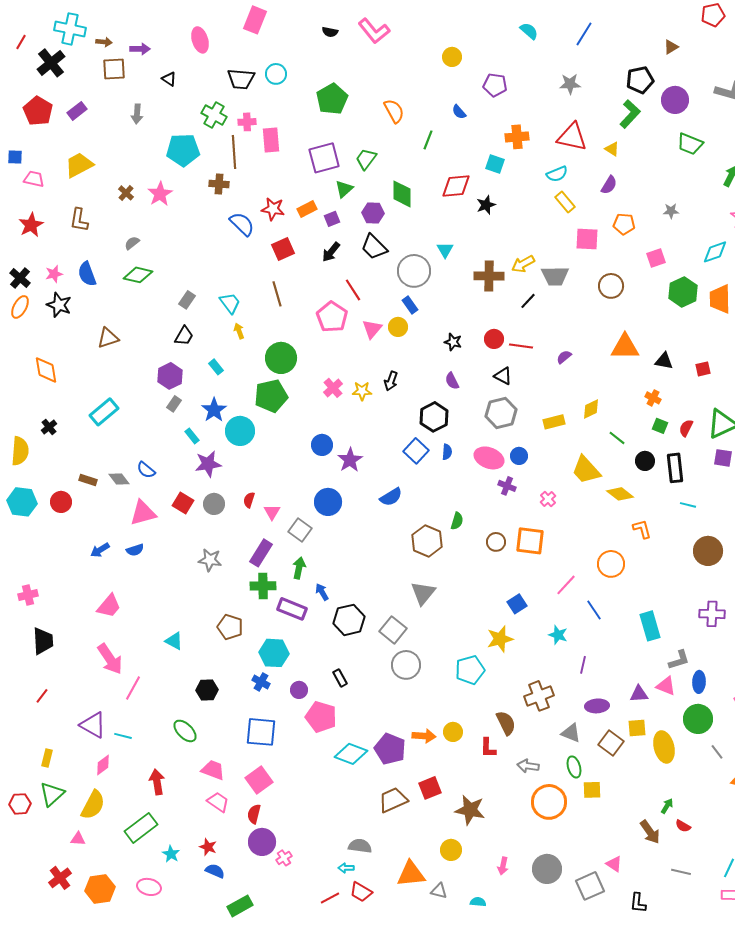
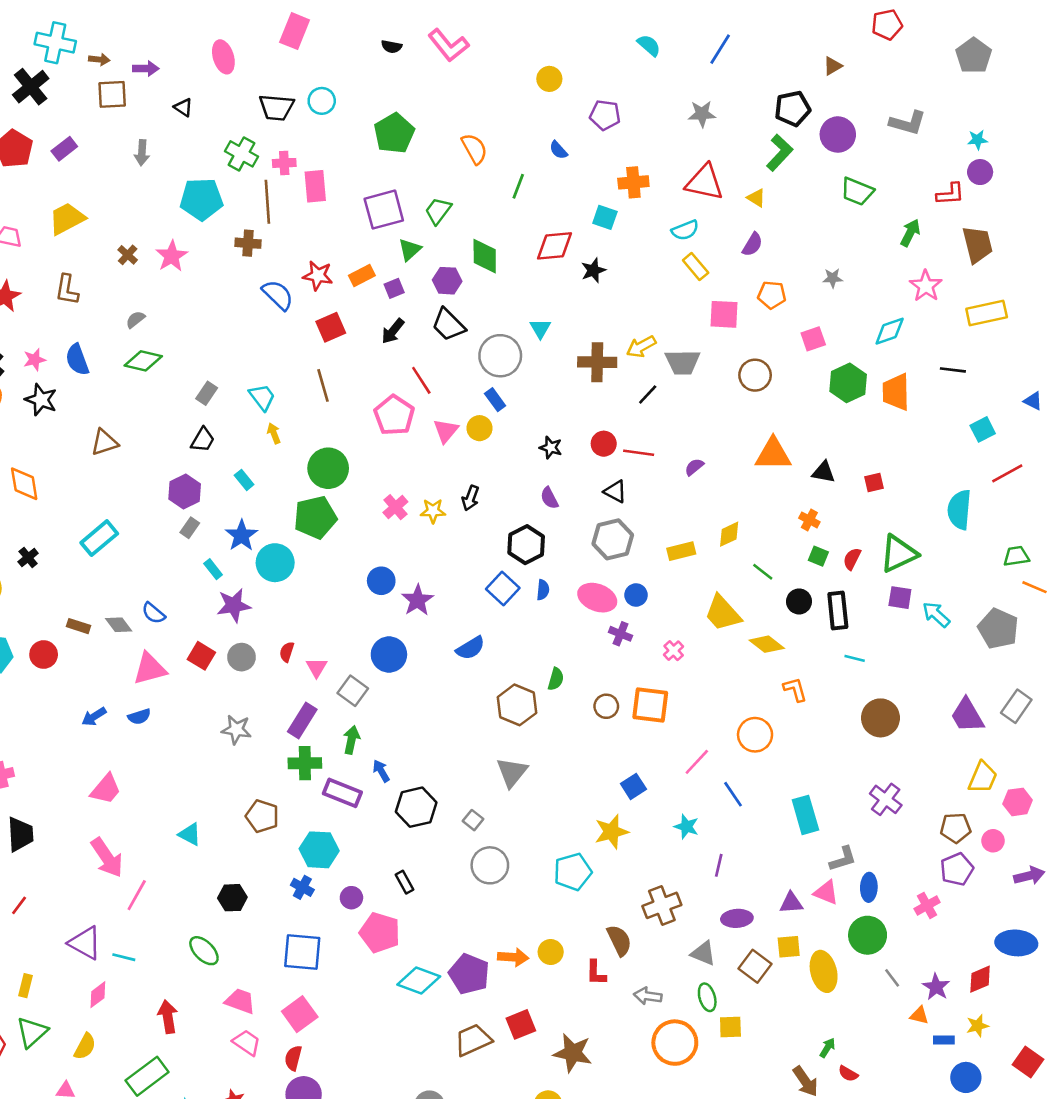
purple cross: (712, 614) -> (886, 799), turned 35
gray square: (393, 630) -> (473, 820), size x0.6
yellow semicircle: (93, 805) -> (85, 1046), size x0.7

